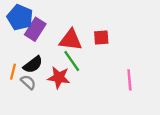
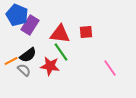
orange line: (13, 72) -> (11, 61), turned 48
pink line: (129, 80) -> (110, 68), turned -30

